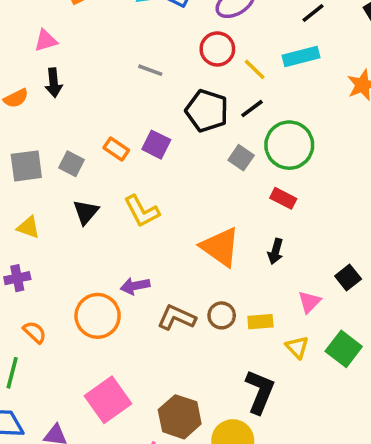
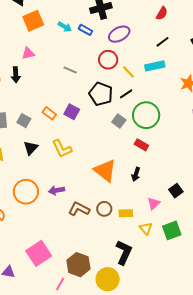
pink triangle: (46, 41) -> (28, 53), moved
orange circle: (98, 316) -> (26, 192), moved
green square: (344, 349) -> (172, 230), turned 30

